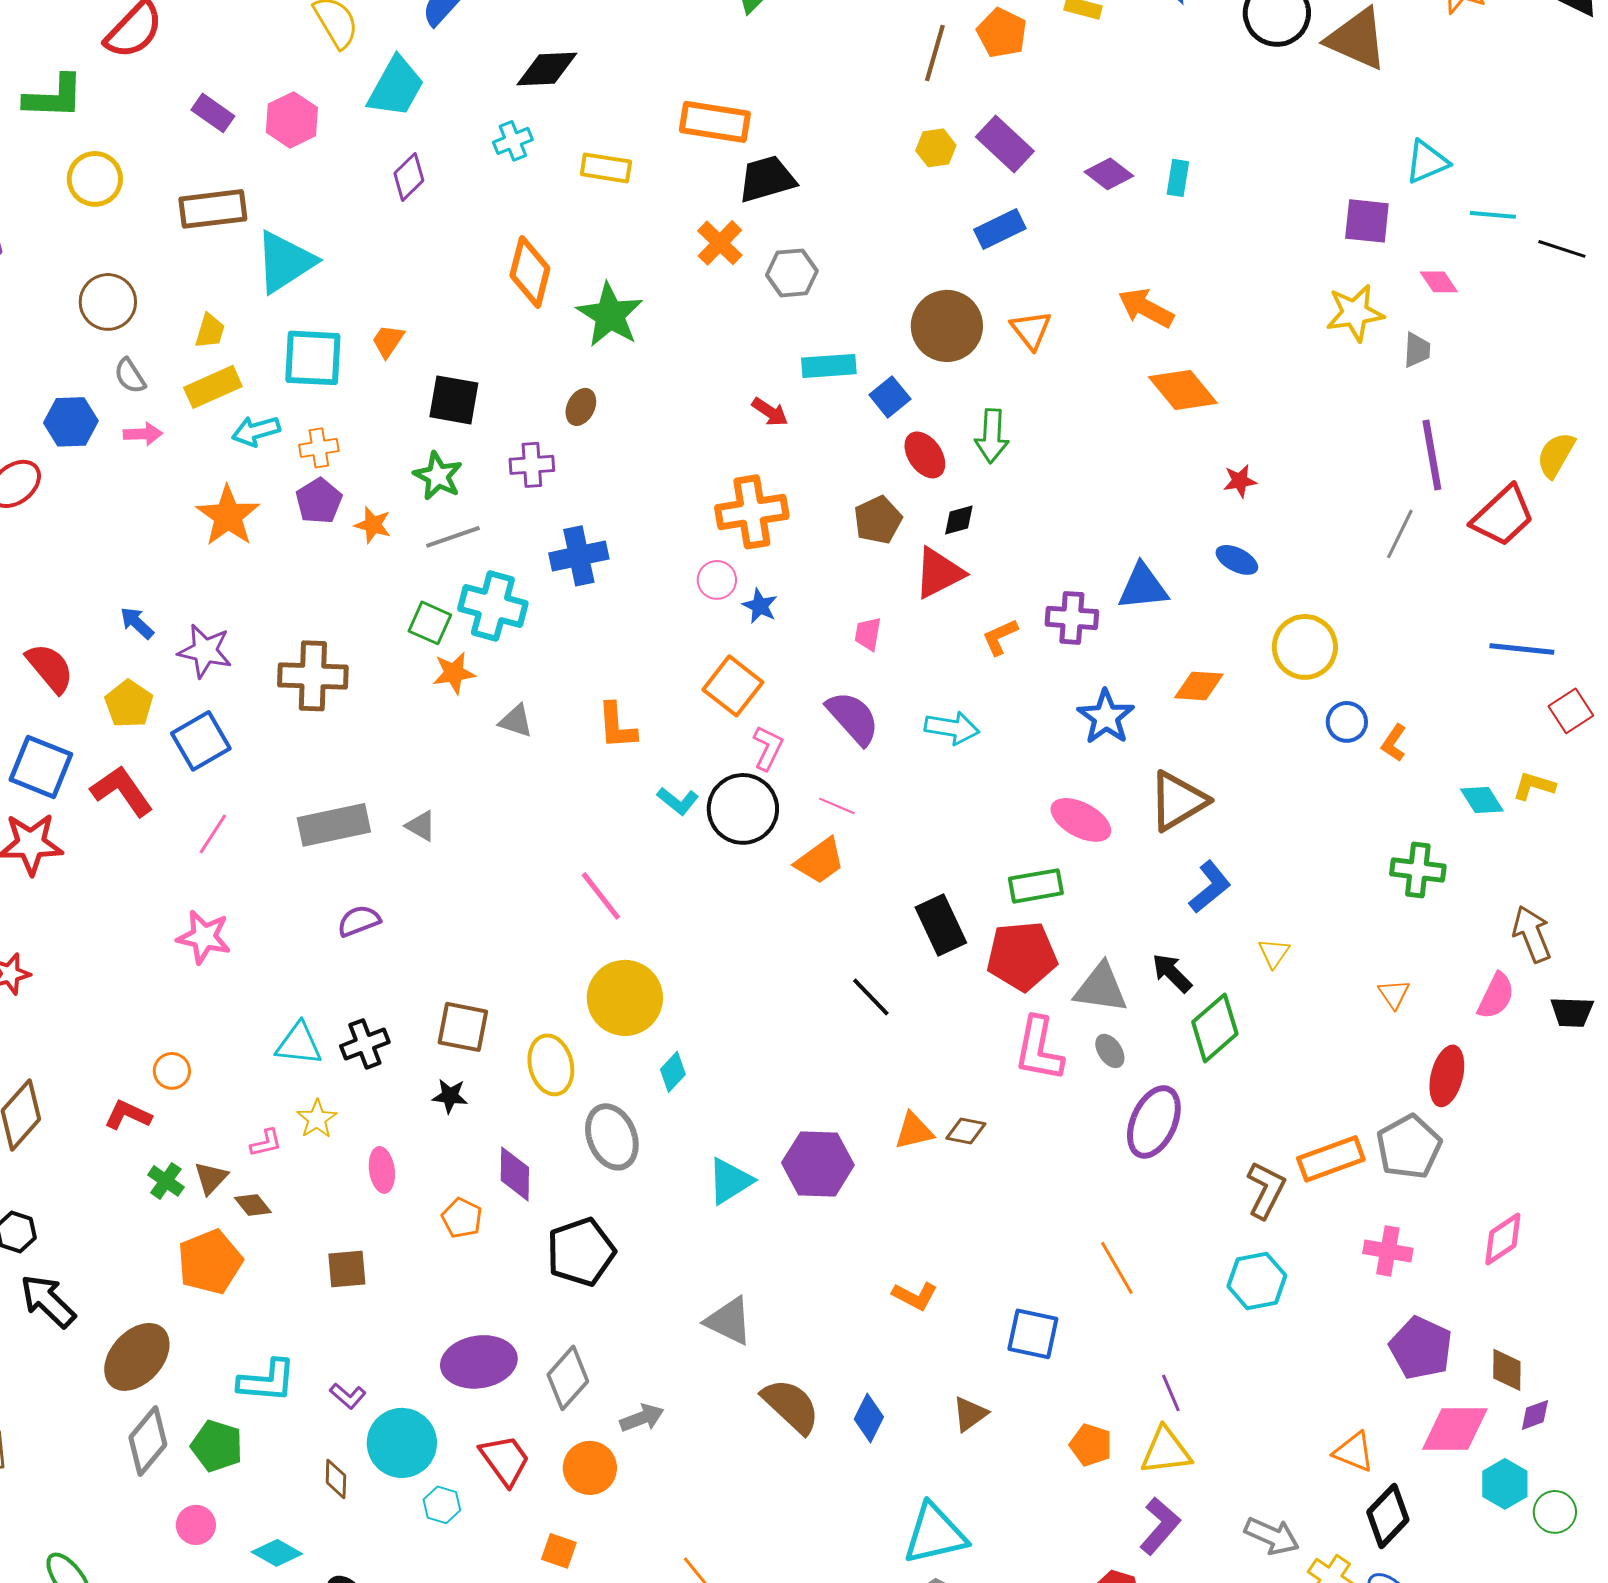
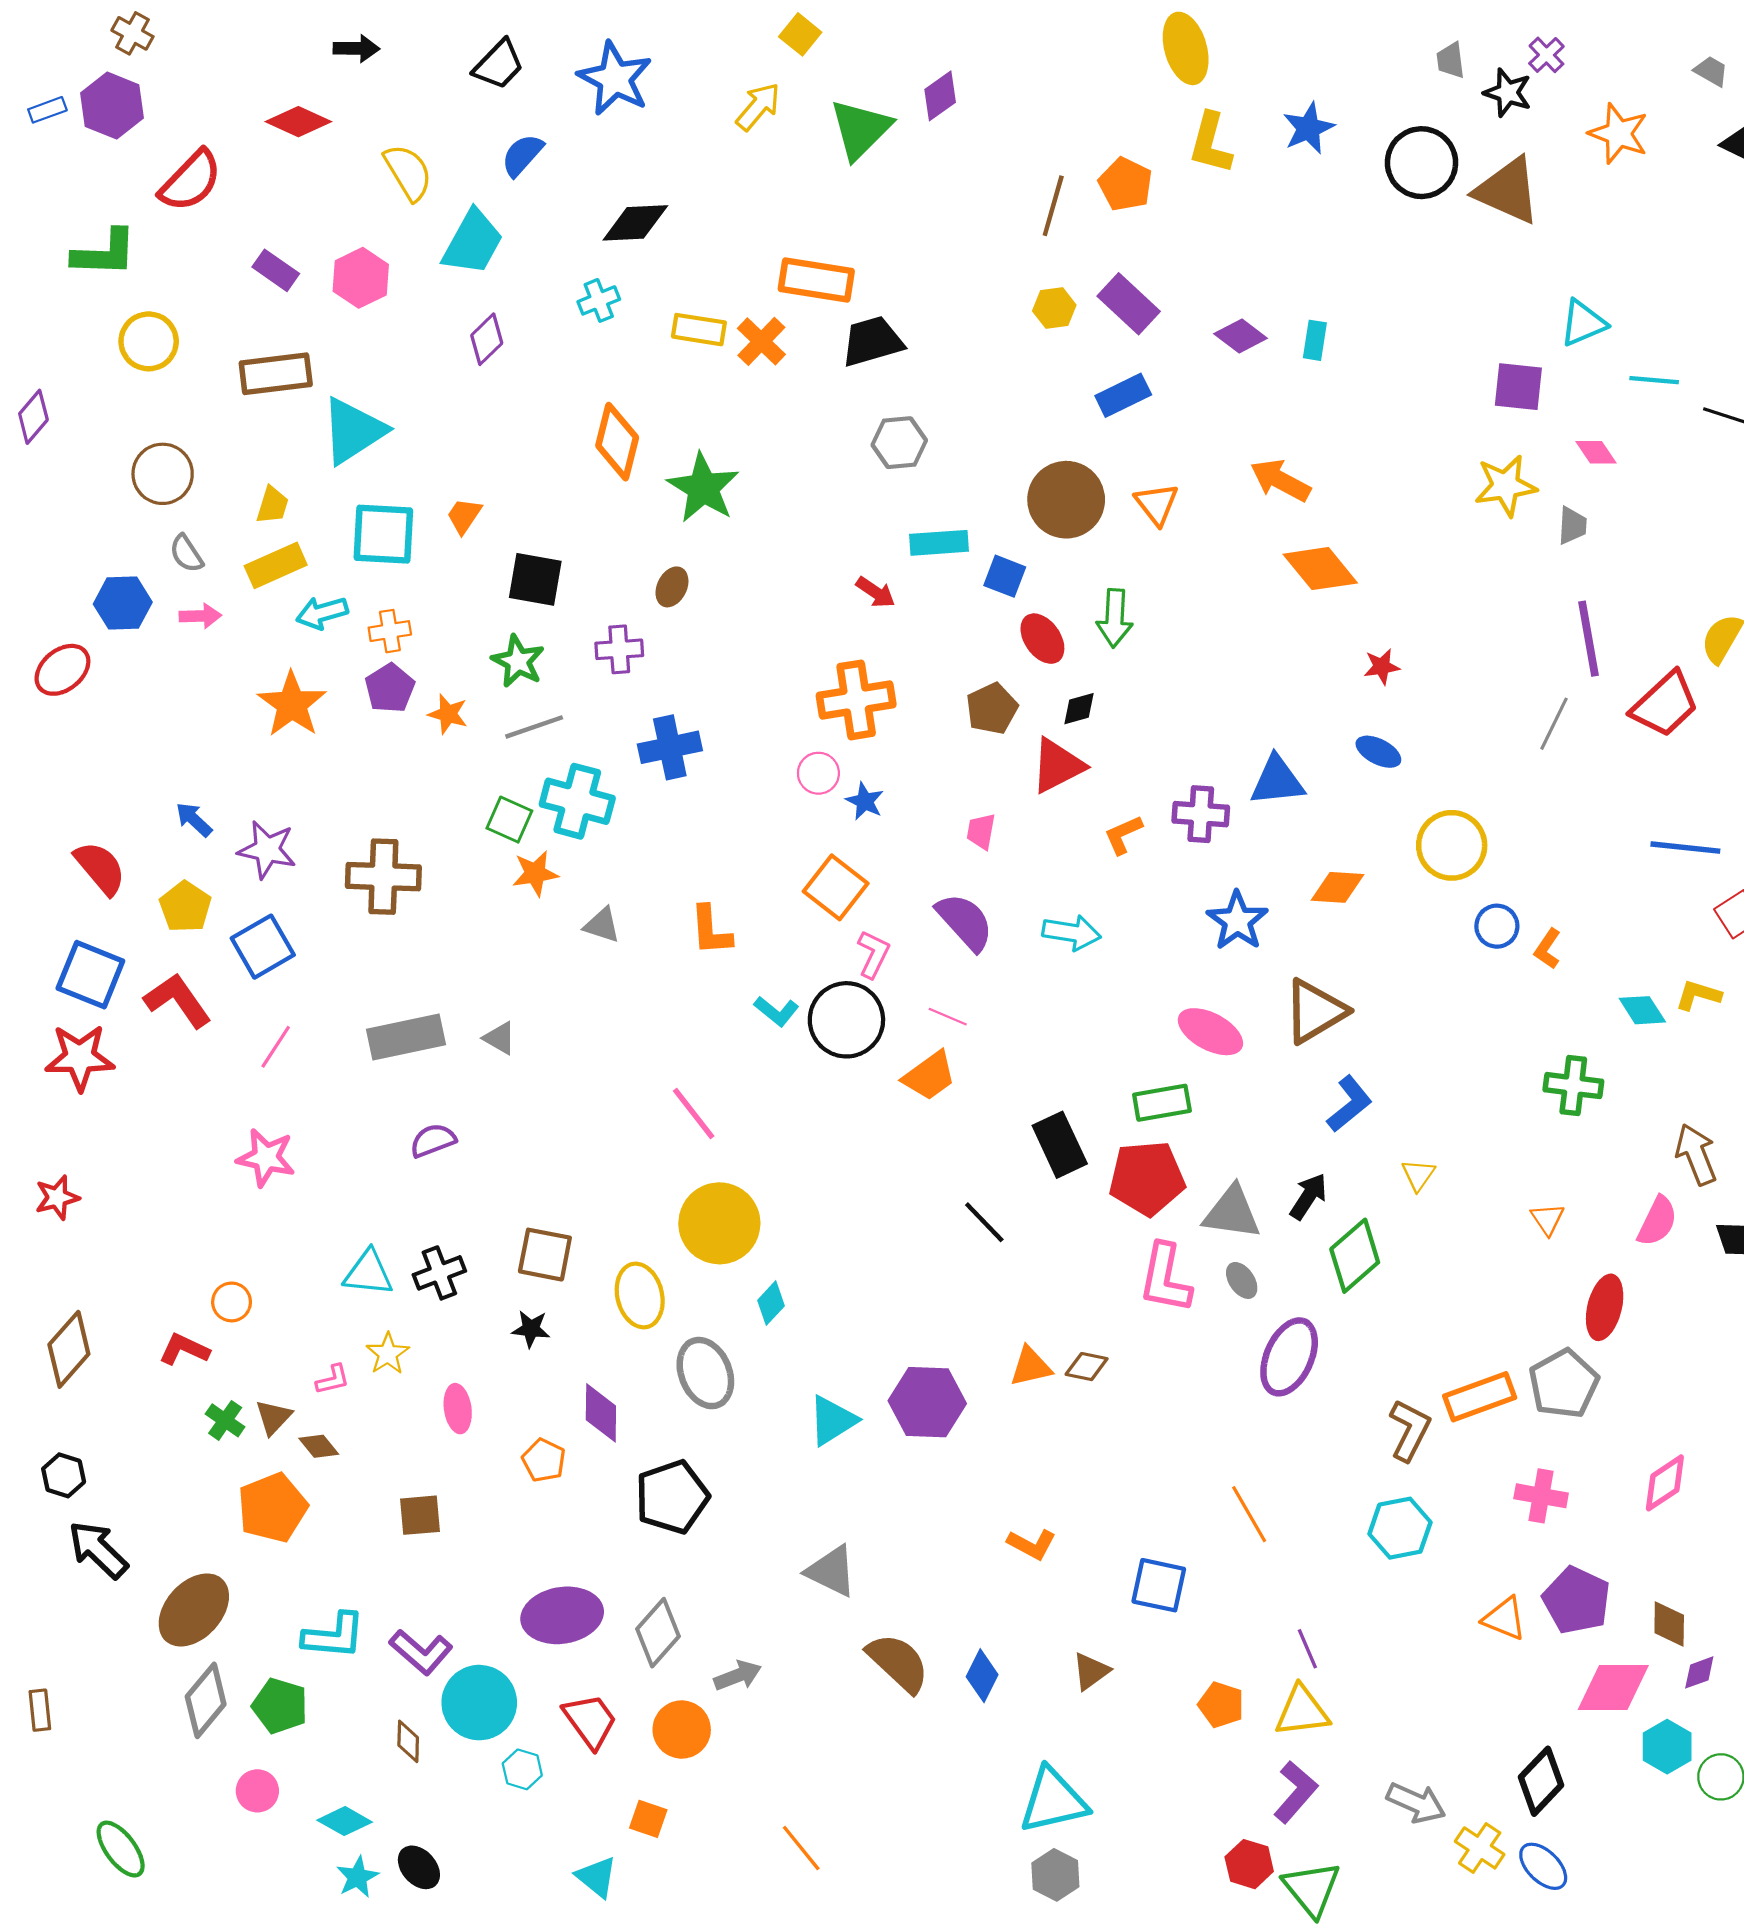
orange cross: (720, 243) -> (761, 341), moved
blue square: (890, 397) -> (1005, 576), turned -30
black arrow: (1172, 973) -> (1308, 1196), turned 78
purple L-shape: (348, 1396) -> (421, 1652), size x1.6
orange triangle: (1354, 1452) -> (1504, 1619), moved

